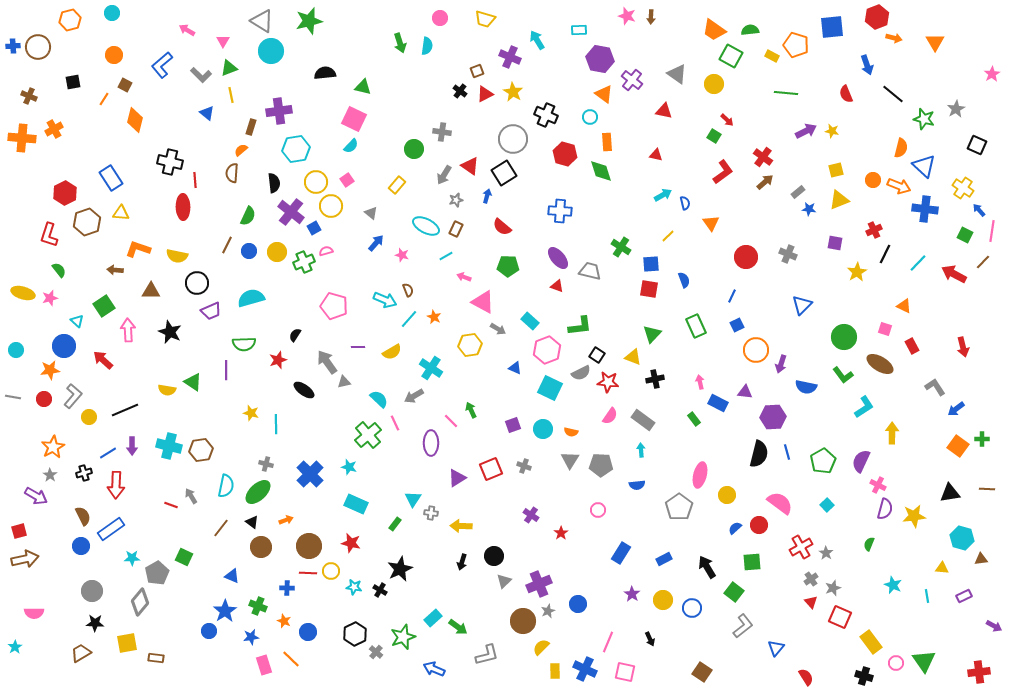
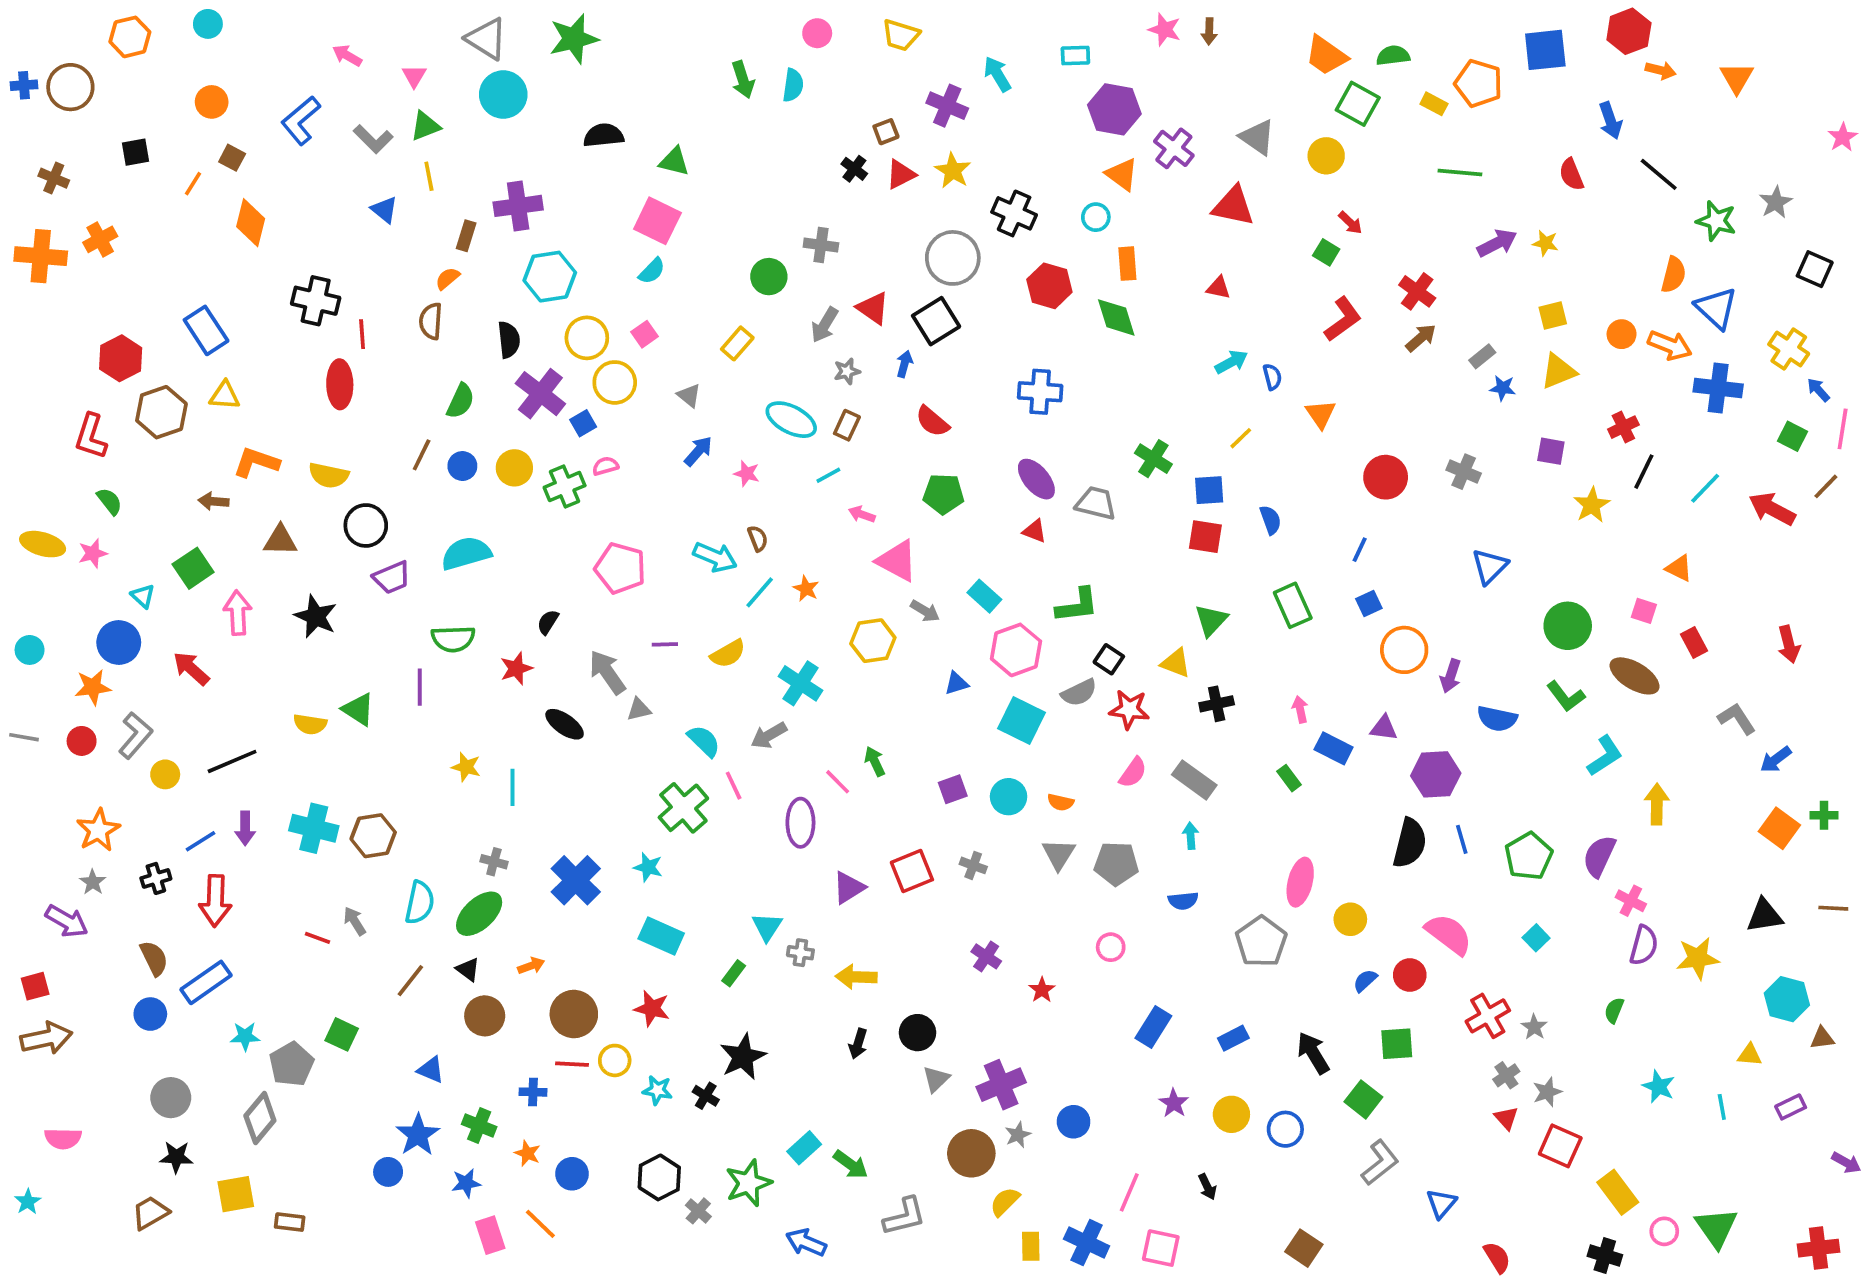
red triangle: (664, 111) -> (1233, 206), size x1.4
blue triangle: (515, 368) -> (957, 683), turned -40

